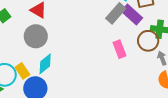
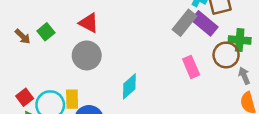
cyan diamond: (45, 64) -> (129, 86), moved
yellow rectangle: (22, 71) -> (72, 99), turned 35

